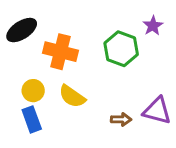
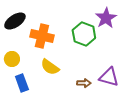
purple star: (153, 26) -> (106, 18), size x1.5
yellow circle: (33, 91) -> (12, 59), moved

